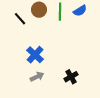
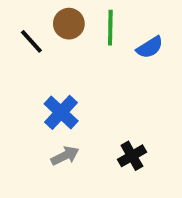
blue semicircle: (80, 11) -> (150, 47), moved

